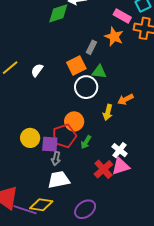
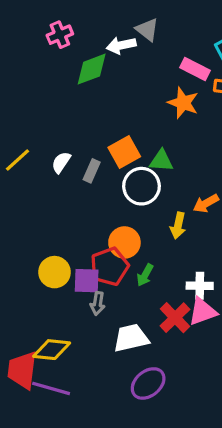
gray rectangle: (91, 47) -> (92, 171), moved
white cross: (120, 150) -> (200, 286), turned -35
white trapezoid: (59, 180) -> (131, 338), moved
yellow diamond: (41, 205) -> (52, 350), moved

